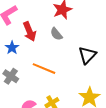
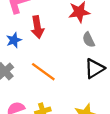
gray semicircle: (56, 34) -> (89, 40), moved

